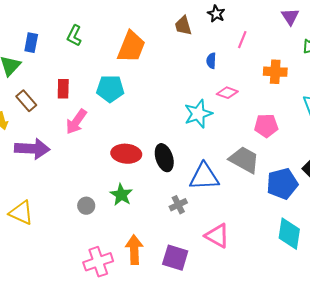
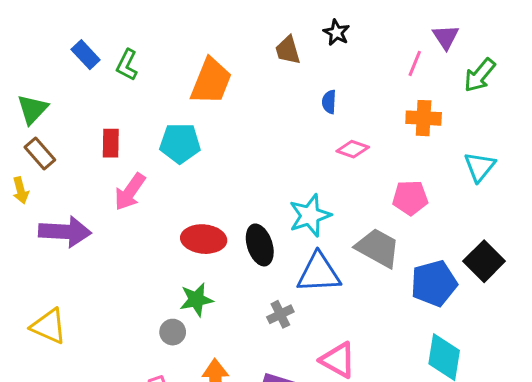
pink line: (242, 40) -> (415, 63), moved
blue rectangle: (31, 43) -> (86, 55), moved, turned -54
brown rectangle: (26, 101) -> (40, 153), moved
cyan star: (198, 114) -> (310, 215), moved
green star: (121, 195) -> (196, 300), turned 30
gray circle: (86, 206) -> (173, 332), moved

